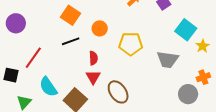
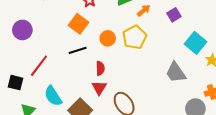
yellow pentagon: (131, 44) -> (135, 37), moved, turned -30
gray trapezoid: (168, 60) -> (176, 73), turned 45

